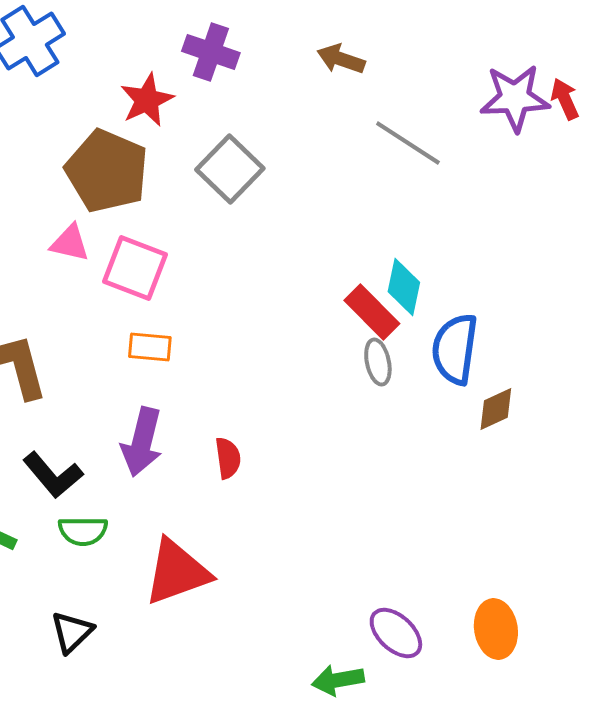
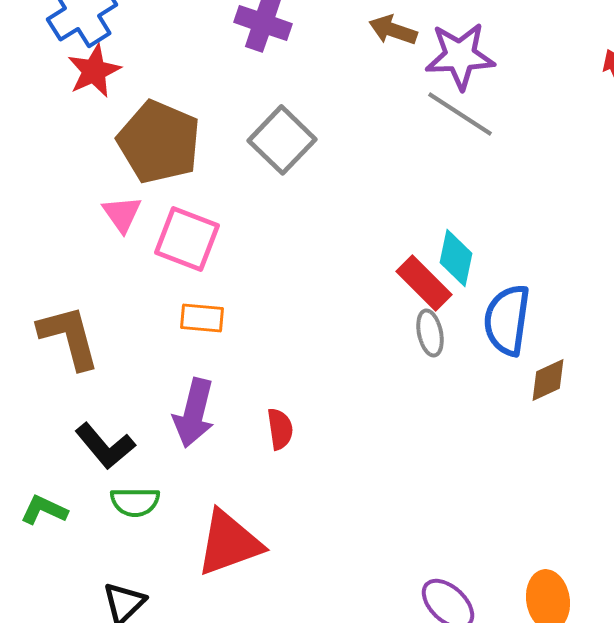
purple star: (515, 98) -> (460, 56), moved
red star: (147, 100) -> (94, 71), moved
pink triangle: (70, 243) -> (122, 214), turned 42

